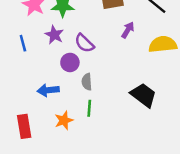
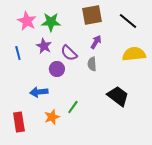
purple arrow: (128, 30) -> (96, 42), moved
gray semicircle: (87, 82) -> (92, 64), moved
green line: (89, 108) -> (73, 107), turned 32

